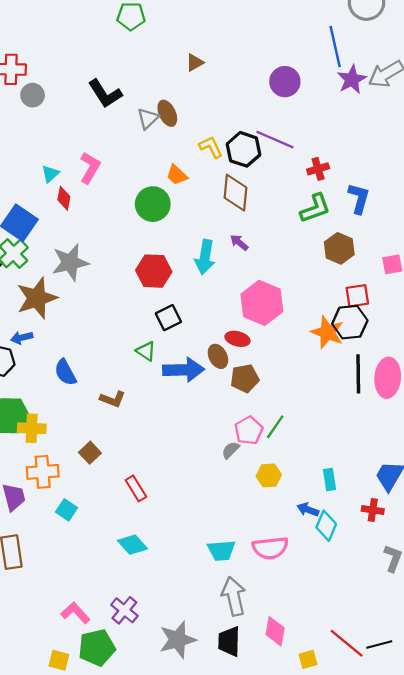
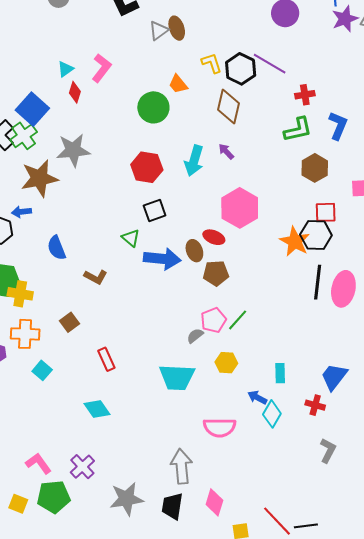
cyan trapezoid: (221, 550) -> (177, 377), moved, size x1.4

